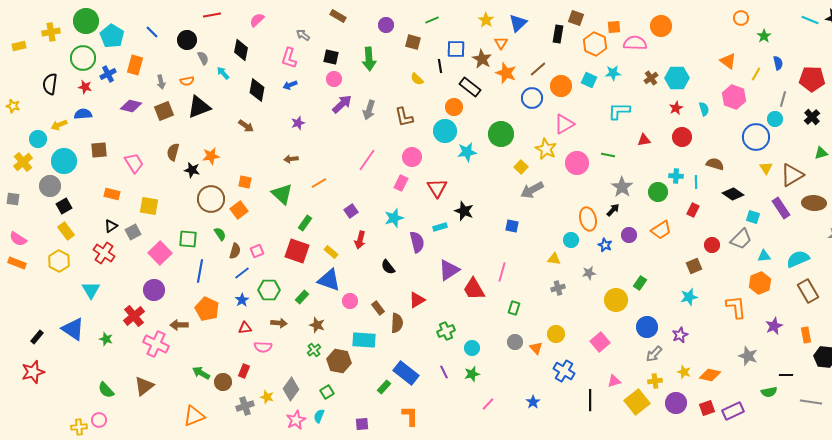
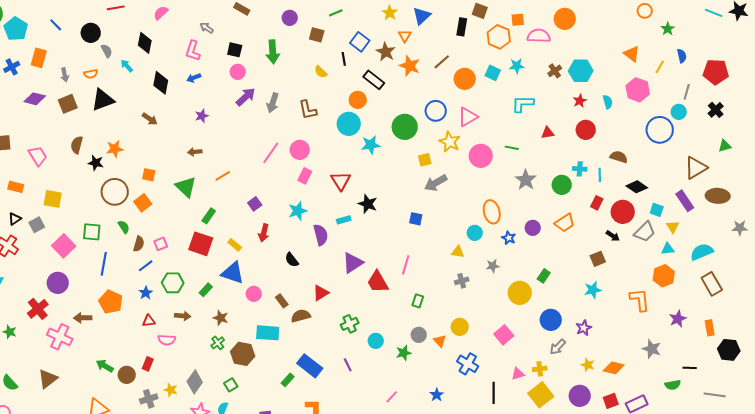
blue square: (456, 49) -> (360, 42), turned 36
blue circle: (532, 98) -> (436, 111), moved
pink circle: (412, 157) -> (300, 150), moved
yellow square: (521, 167) -> (425, 160), turned 32
yellow triangle: (766, 168) -> (673, 227), moved
black arrow: (613, 210) -> (613, 236), moved, turned 80
red circle: (712, 245) -> (623, 212), moved, size x1.5
brown semicircle: (397, 323) -> (301, 316), turned -108
green star: (472, 374) -> (404, 353), moved
yellow cross: (655, 381) -> (540, 369), moved

